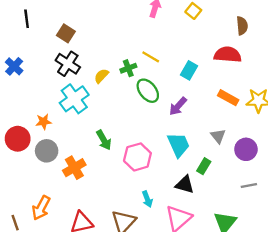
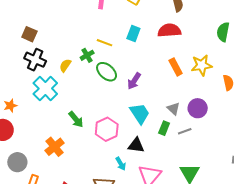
cyan rectangle: (189, 70) -> (133, 34), moved
orange rectangle: (228, 98) -> (176, 67), turned 42
orange star: (44, 122) -> (10, 106), moved
gray triangle: (218, 136) -> (173, 109), moved
gray circle: (47, 151) -> (17, 162), moved
black triangle: (185, 184) -> (136, 145), moved
gray line: (249, 186) -> (185, 131), moved

